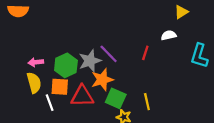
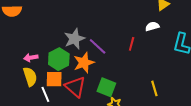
gray star: (90, 61) -> (74, 39), moved
orange star: (102, 80) -> (84, 63), moved
red triangle: (82, 96) -> (75, 87), turned 45
yellow line: (147, 102) -> (154, 88), moved

